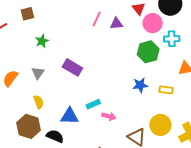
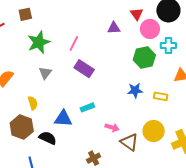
pink line: (97, 19) -> (74, 43), moved
green star: (42, 41) -> (39, 42), size x1.6
purple rectangle: (72, 67) -> (84, 69), moved
gray triangle: (38, 73) -> (45, 73), moved
pink arrow: (109, 116) -> (112, 127), moved

